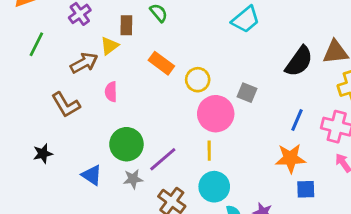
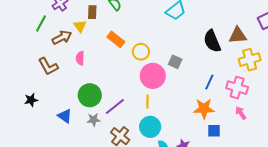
green line: (36, 44) -> (41, 24), moved
yellow triangle: (109, 46) -> (80, 26), turned -32
black semicircle: (299, 61) -> (212, 41), turned 120

